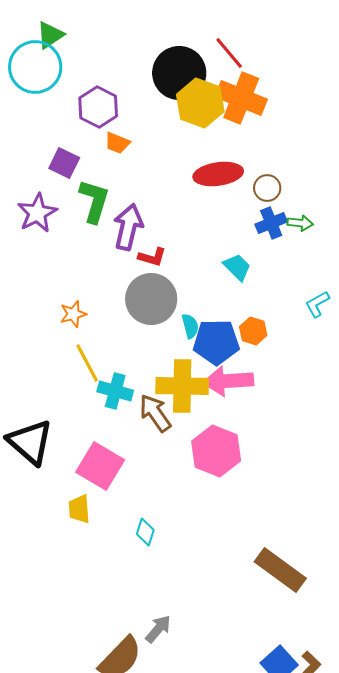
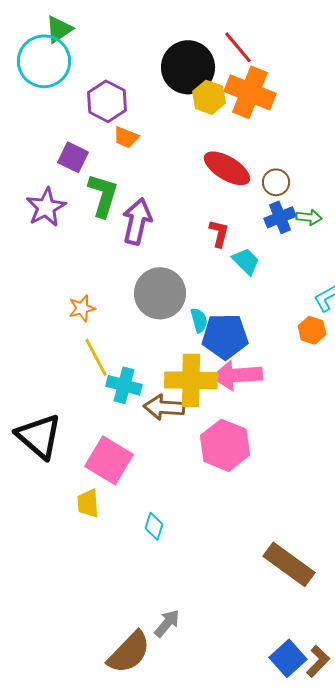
yellow hexagon: (200, 103) -> (209, 97), size x0.7
red ellipse: (218, 174) -> (227, 168), turned 39
red L-shape: (152, 257) -> (219, 233), moved, turned -92
orange hexagon: (253, 331) -> (312, 330), moved
brown arrow: (155, 413) -> (164, 407), turned -51

